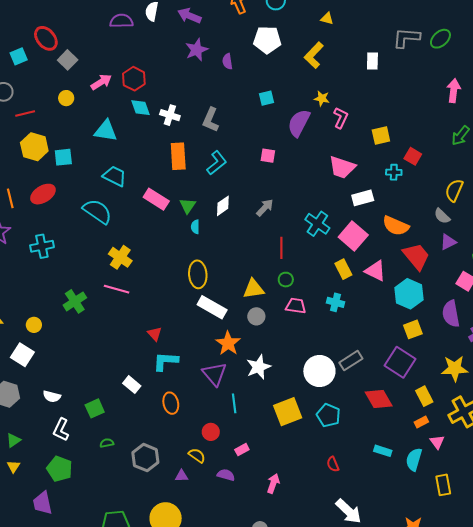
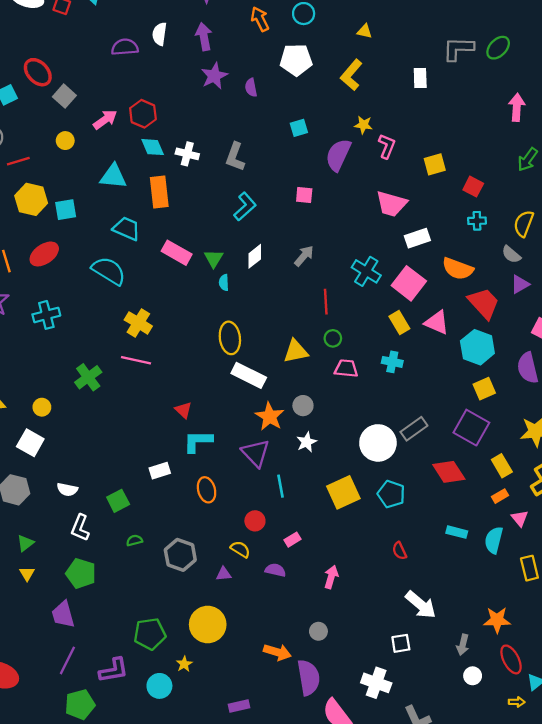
purple arrow: (189, 16) -> (204, 37), turned 60
orange rectangle: (178, 156) -> (159, 192), moved
cyan cross: (394, 172) -> (477, 221), moved
gray circle: (256, 316) -> (303, 406), moved
white star: (259, 367) -> (307, 442), size x0.7
white rectangle: (132, 385) -> (160, 471), turned -54

